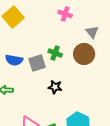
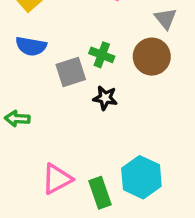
blue semicircle: (14, 60) -> (31, 46), moved
black star: (55, 87) -> (105, 98), moved

